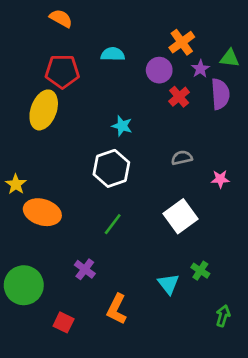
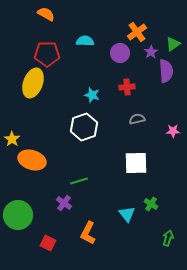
green triangle: (230, 58) -> (173, 44), turned -42
red cross: (179, 97) -> (127, 87), moved, turned 35
pink star: (220, 179) -> (173, 131), moved
white square: (180, 216) -> (136, 163), turned 35
green line: (113, 224) -> (79, 181), moved, turned 36

